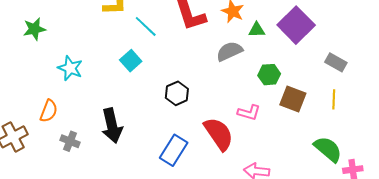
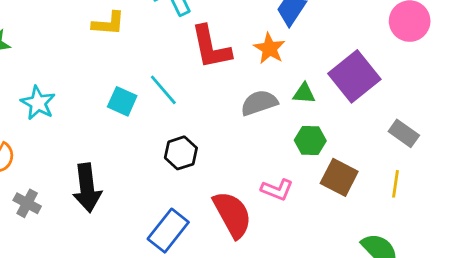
cyan line: (146, 26) -> (163, 90), moved
green triangle: (257, 30) -> (304, 93), moved
cyan square: (131, 61) -> (122, 101), turned -30

